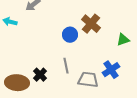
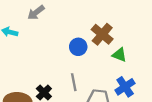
green triangle: (123, 40) -> (119, 55), moved, turned 40

